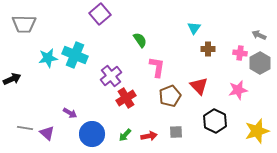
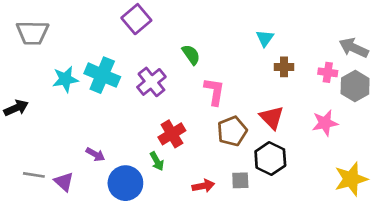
gray arrow: (259, 35) -> (354, 48), size x1.5
purple cross: (111, 76) -> (151, 82), moved
black hexagon: (215, 121) -> (270, 158), moved
green arrow: (125, 135) -> (157, 161), moved, turned -72

